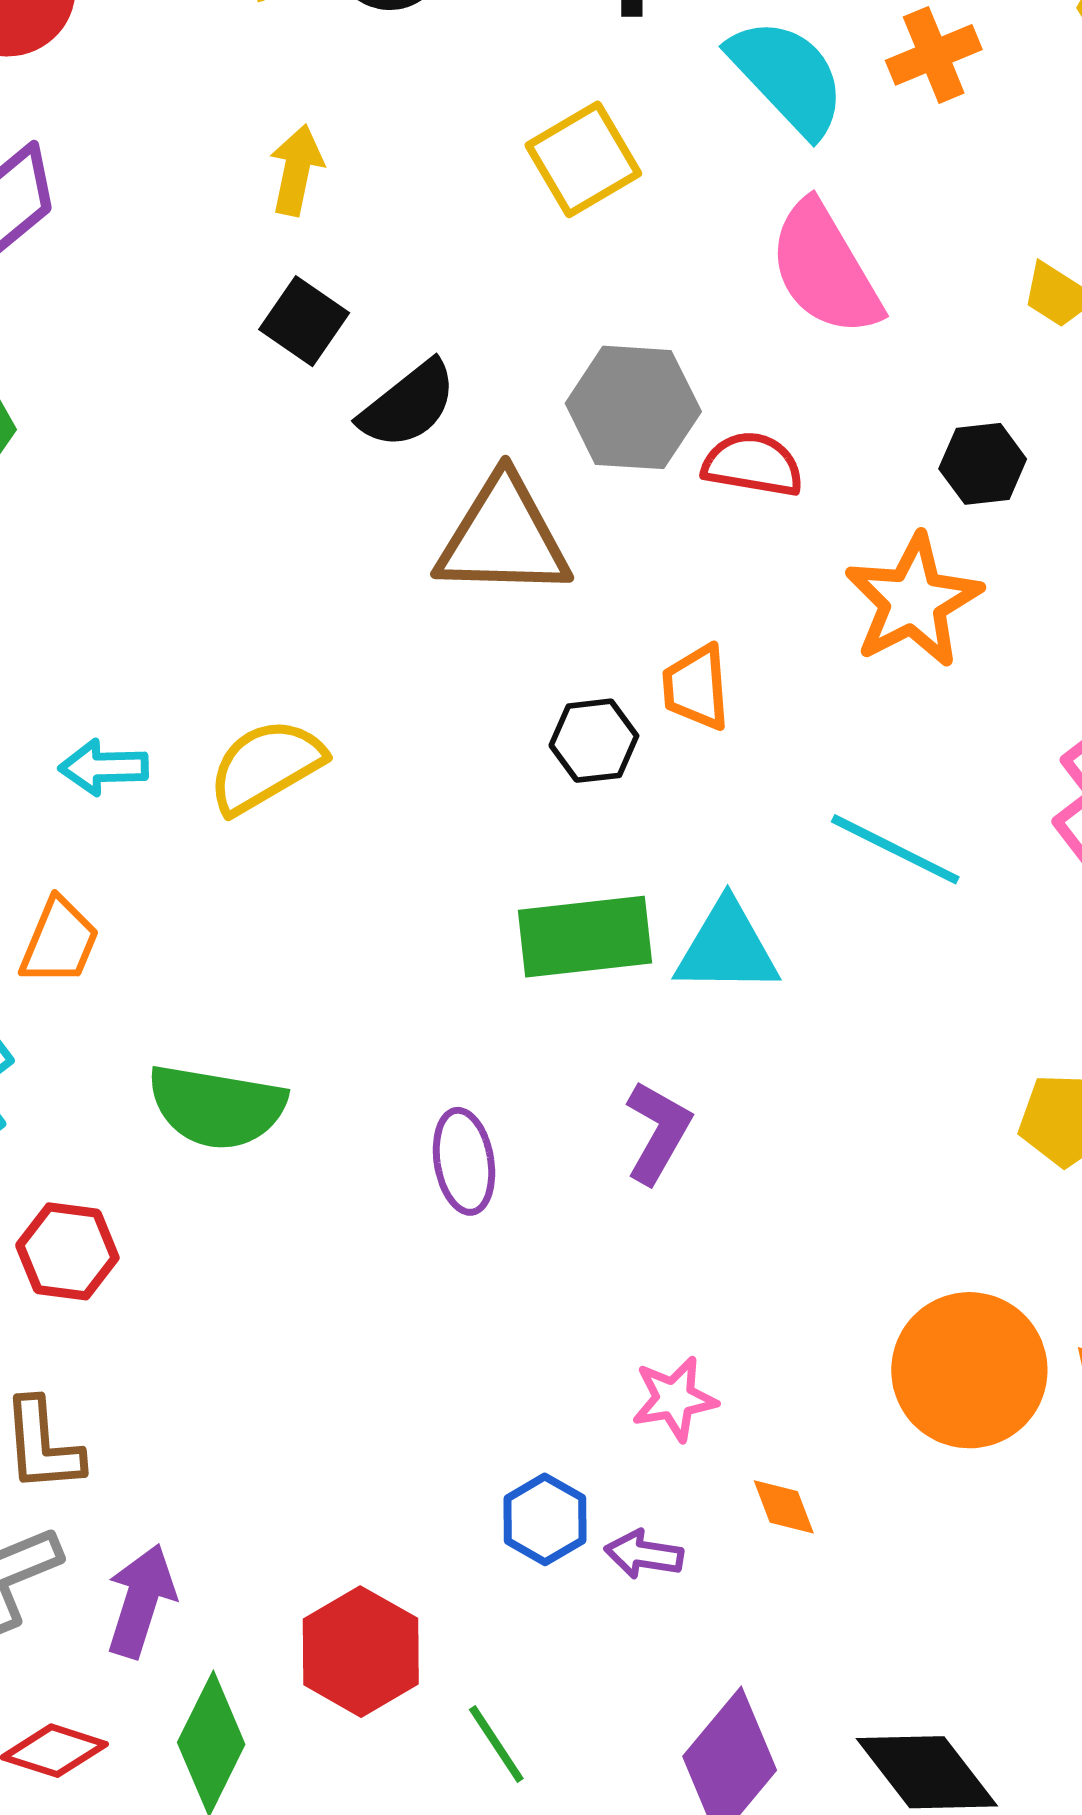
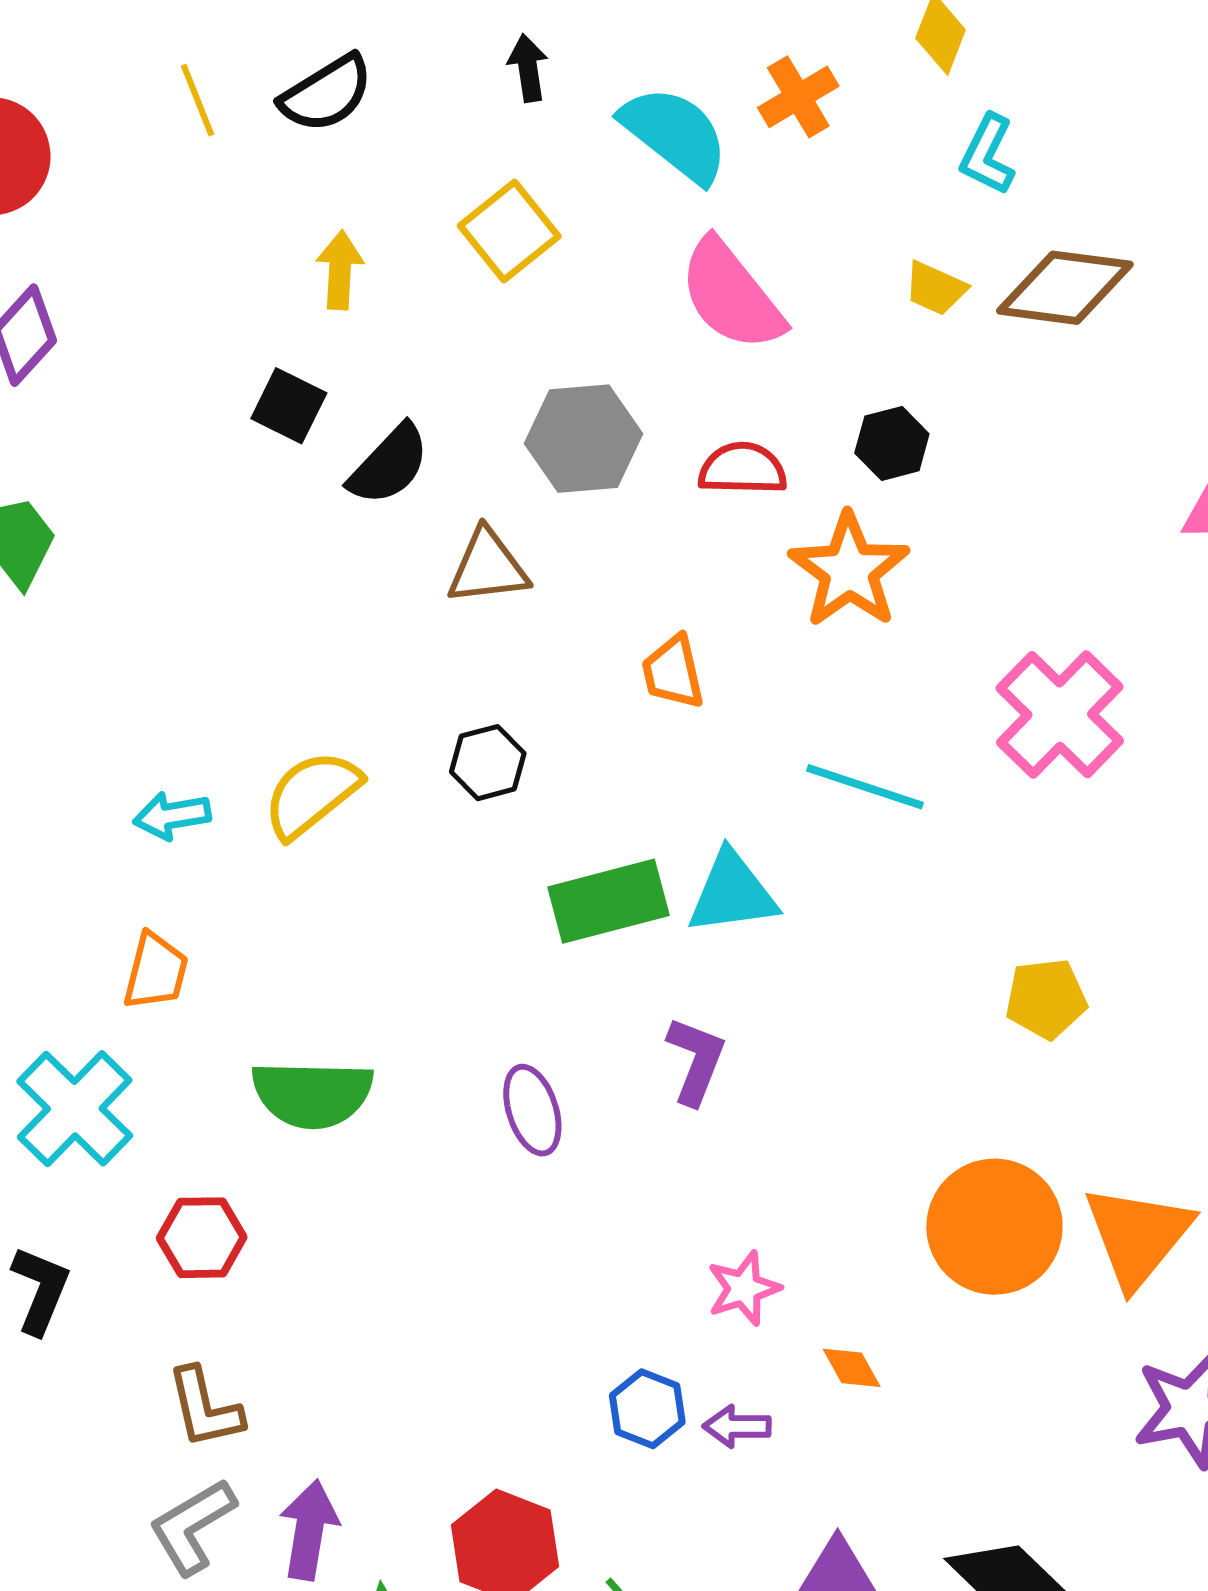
yellow arrow: (296, 170) -> (340, 270), moved
red semicircle: (753, 464) -> (743, 469), moved
brown triangle: (503, 537) -> (488, 567), size x0.7
black hexagon: (594, 741) -> (488, 763), moved

